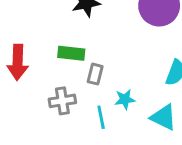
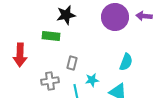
green rectangle: (71, 53) -> (51, 36), moved

